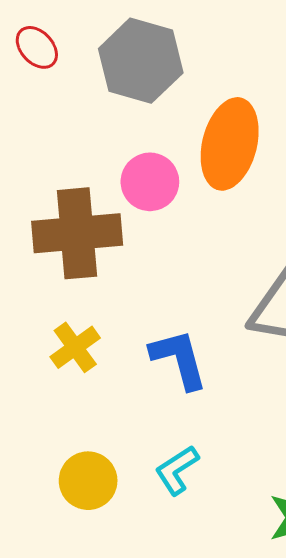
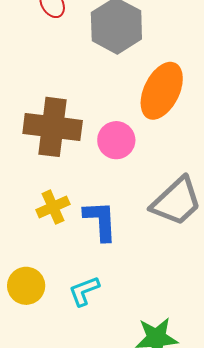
pink circle: (150, 182) -> (116, 140), moved
yellow cross: (75, 347) -> (53, 207), moved

